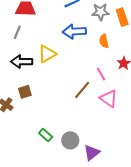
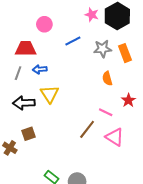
blue arrow: (74, 31) -> (40, 69), moved, size x0.6
yellow triangle: (47, 54) -> (50, 94), turned -30
pink line: (101, 74) -> (106, 112), turned -32

